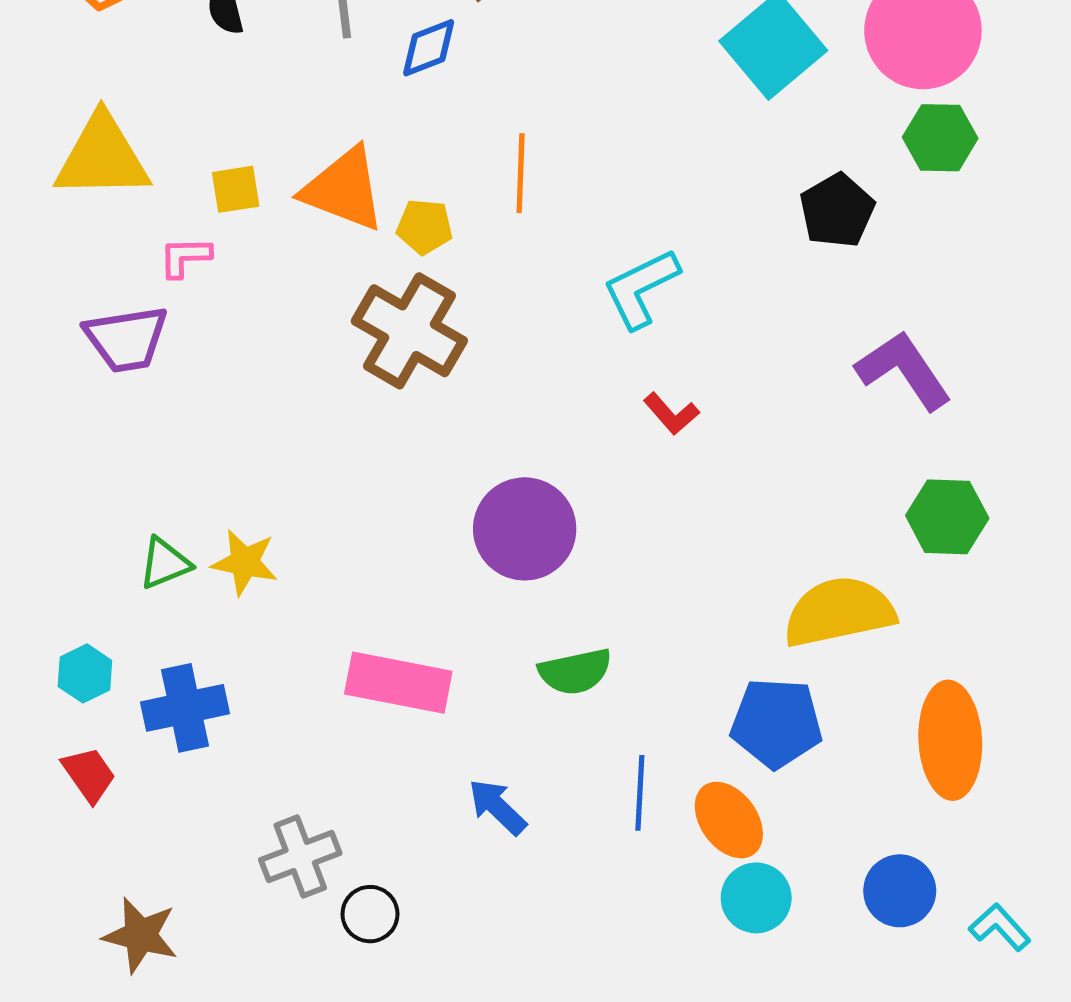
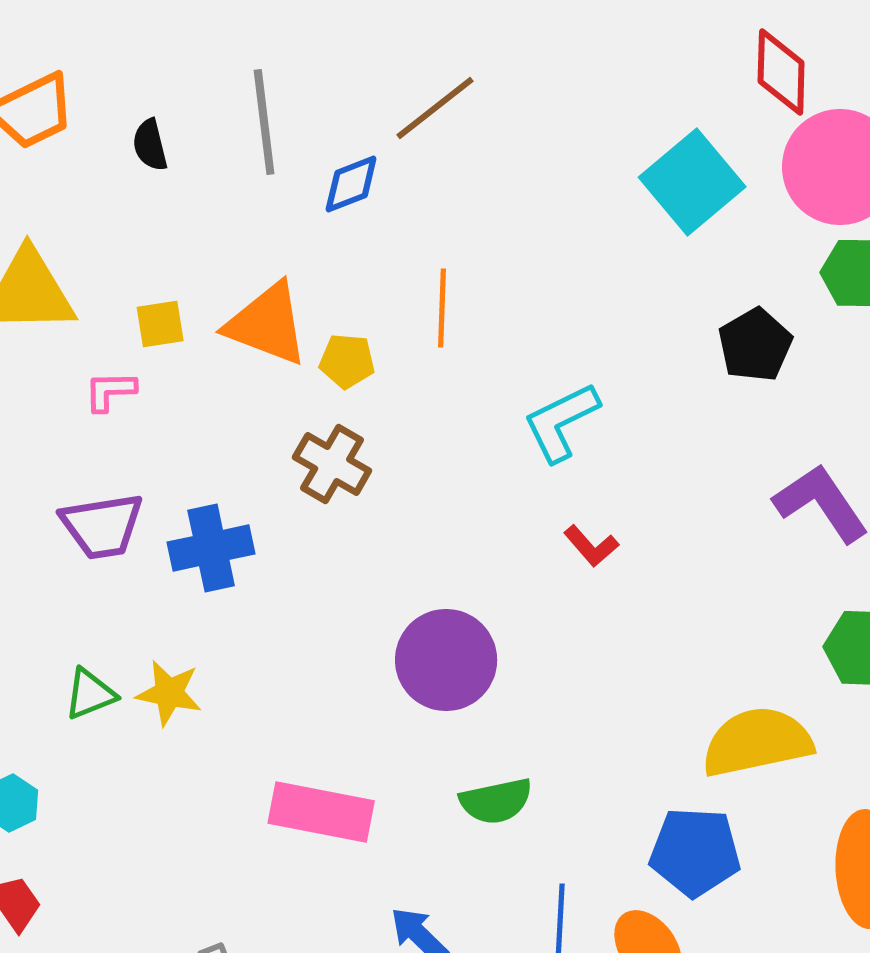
brown cross: (409, 331) -> (332, 464), size x0.7
purple trapezoid: (126, 339) -> (102, 526), moved
blue cross: (185, 708) -> (211, 548), moved

